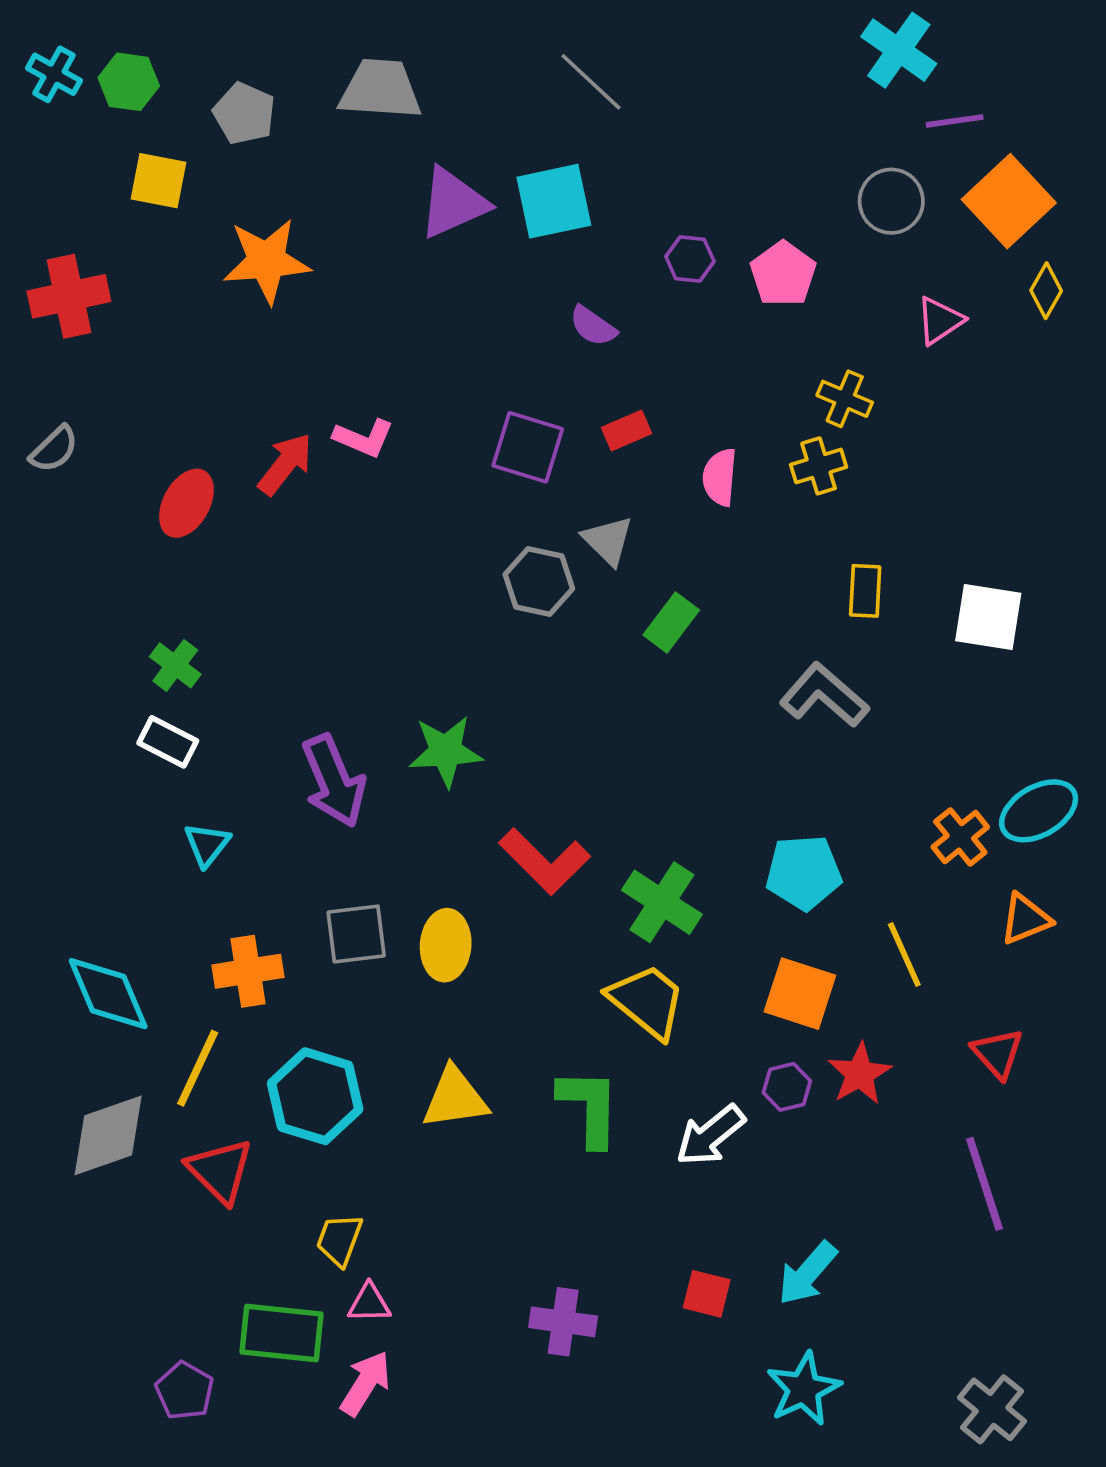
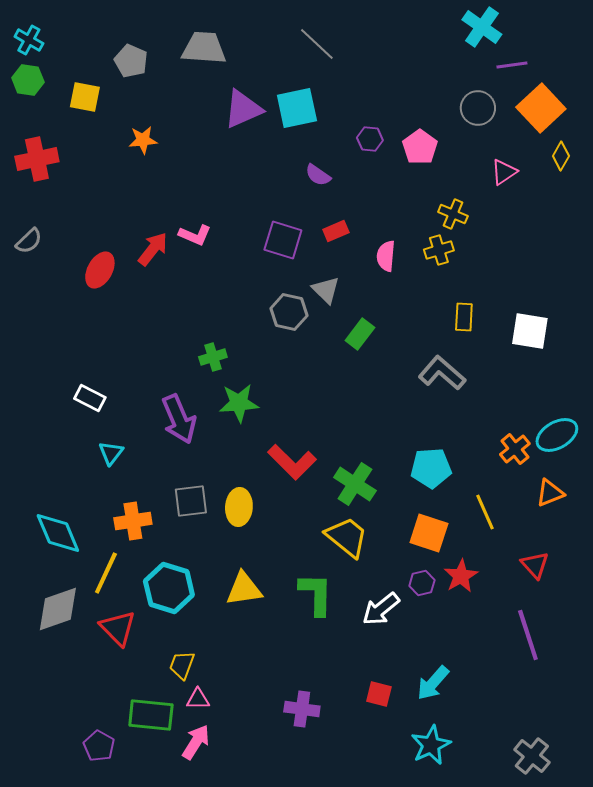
green hexagon: (129, 82) -> (28, 80), moved
orange star: (267, 261) -> (143, 140), size x0.6
green cross: (175, 665) -> (213, 357), moved, turned 36

